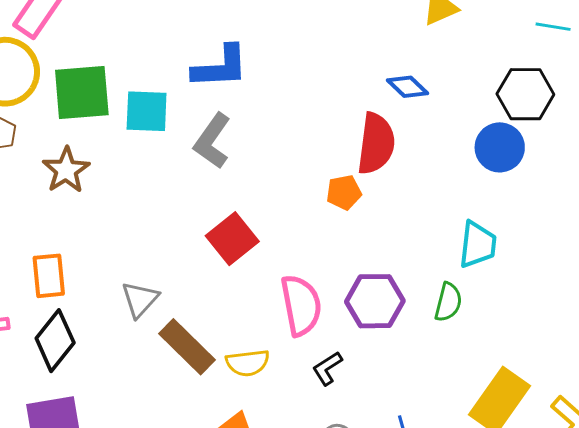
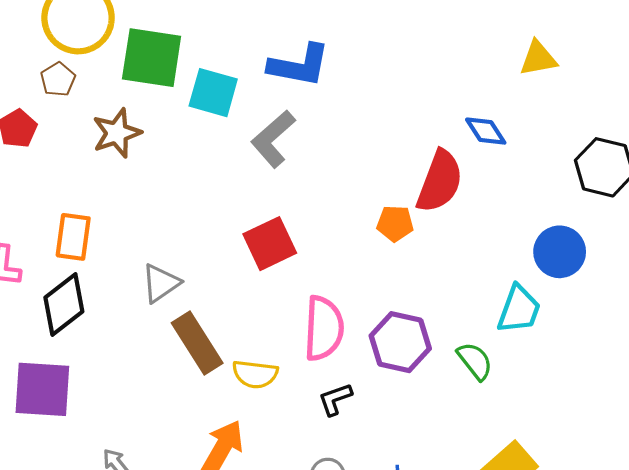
blue circle: (500, 147) -> (560, 252), moved
green semicircle: (448, 302) -> (475, 361), turned -66

